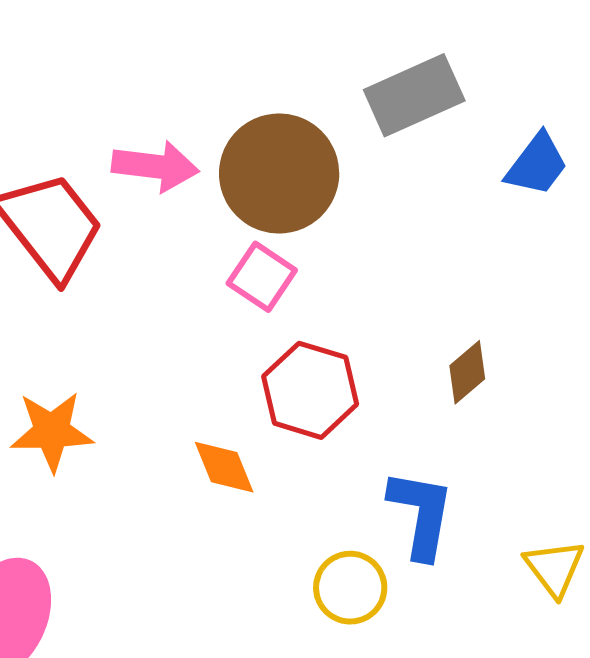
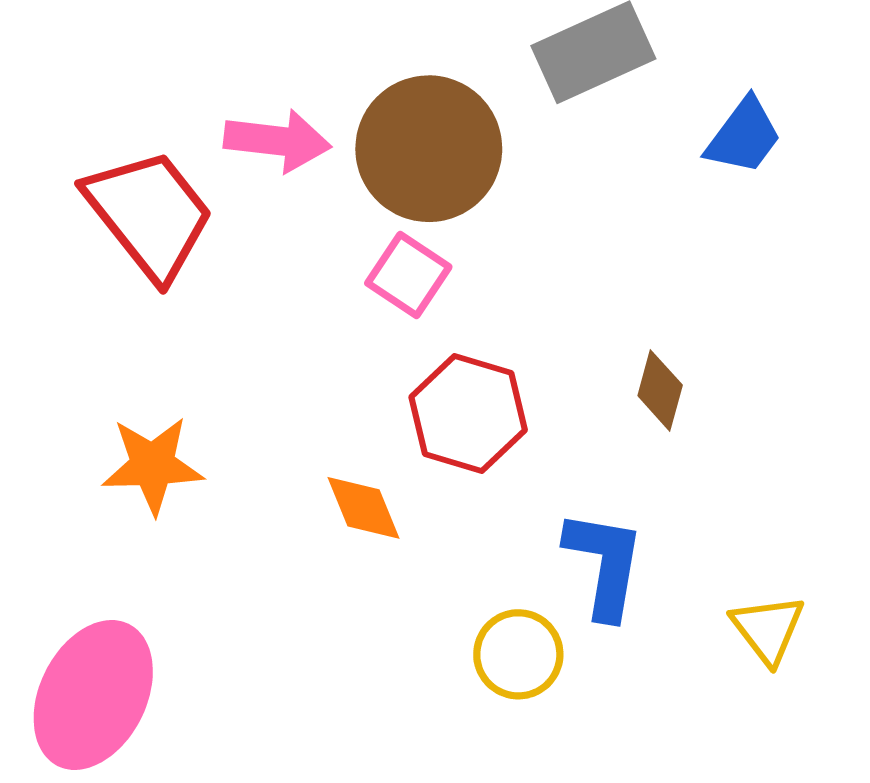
brown diamond: (467, 372) -> (660, 390), turned -34

